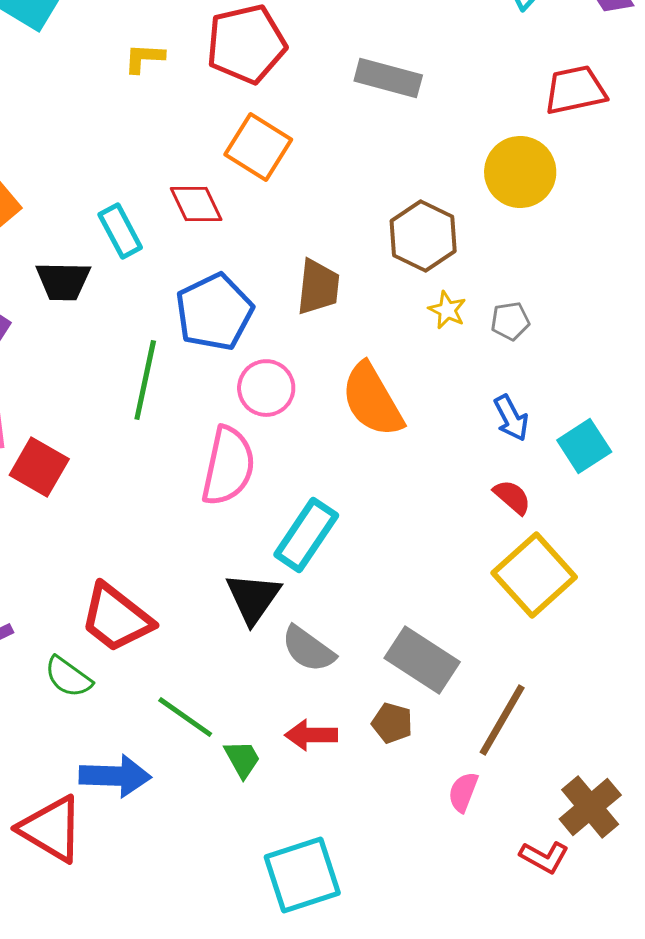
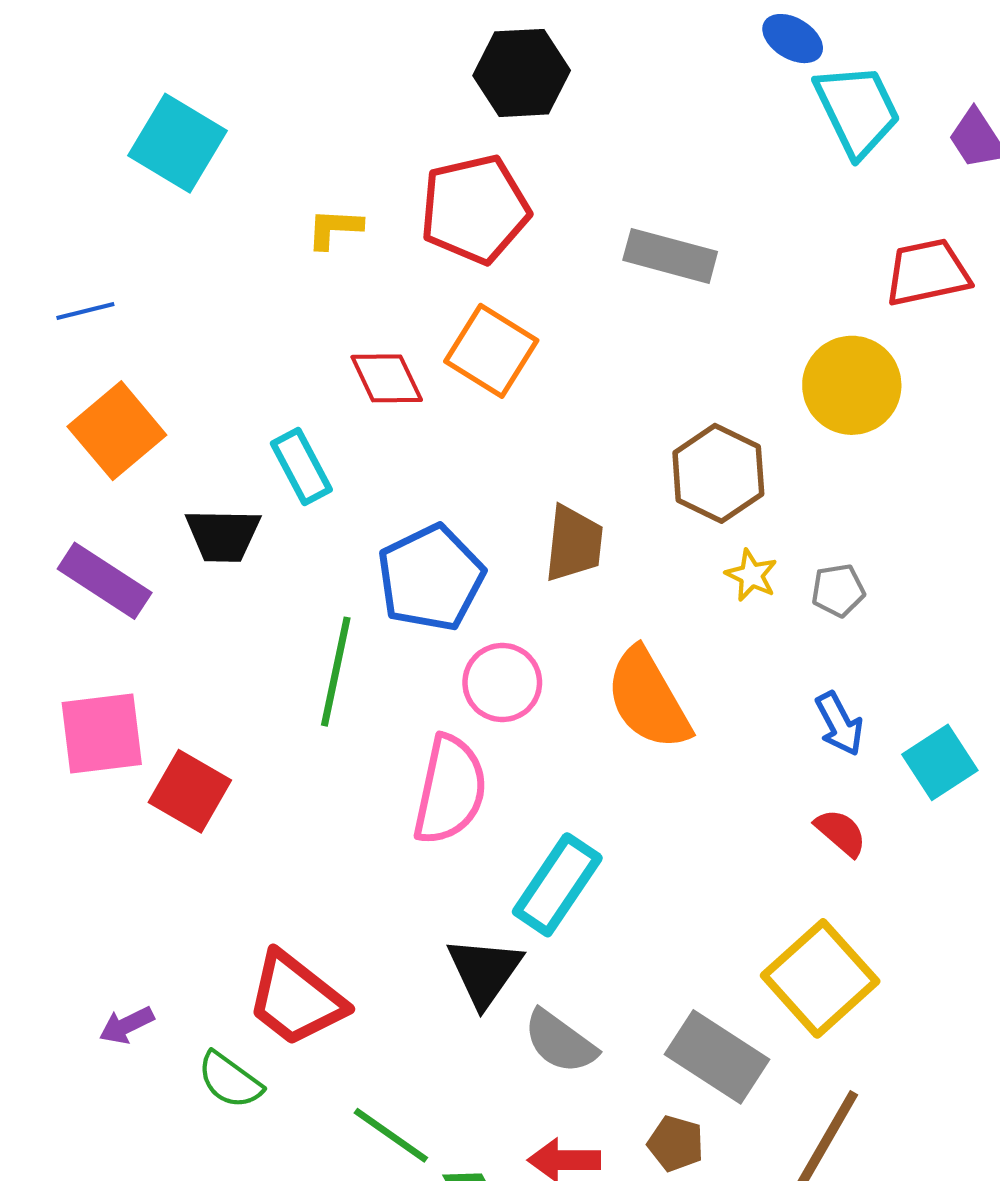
red diamond: (196, 204) -> (387, 378), moved
yellow square: (534, 575) -> (820, 978), moved

